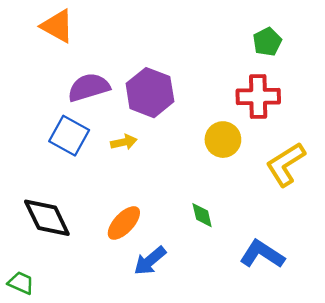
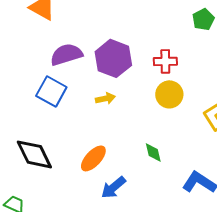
red cross: (258, 96) -> (165, 61), moved, size x0.7
yellow arrow: (124, 142) -> (105, 98), moved

